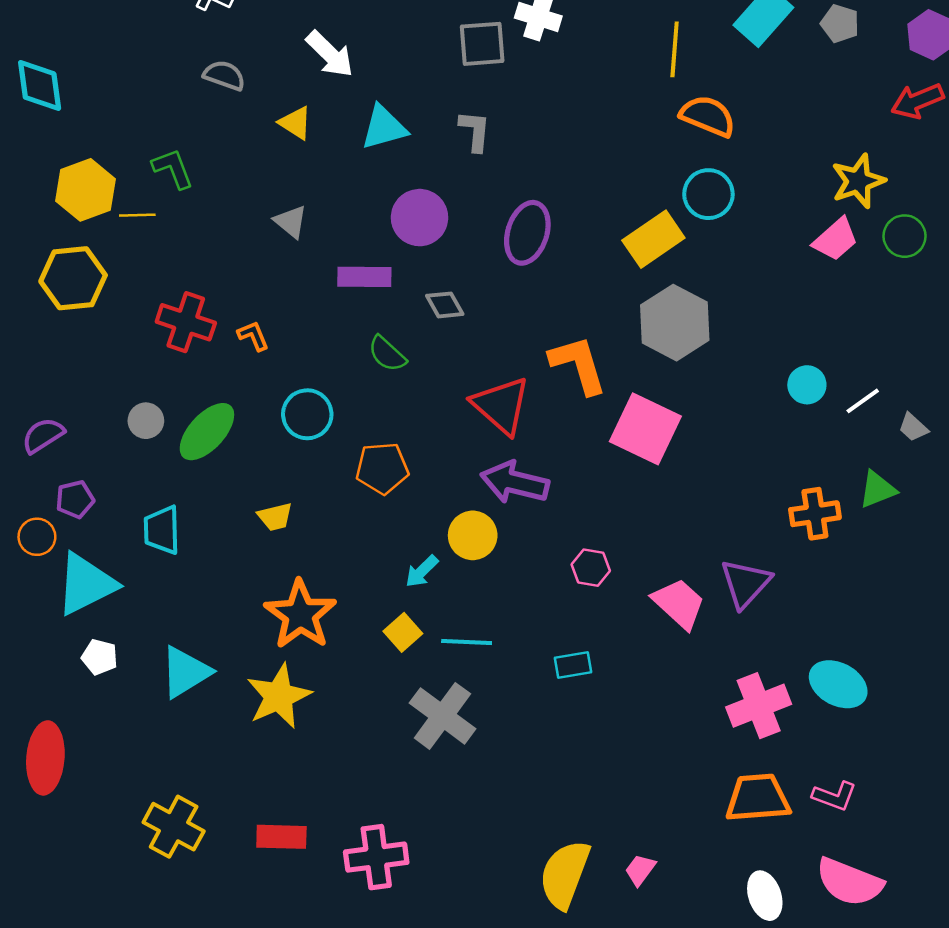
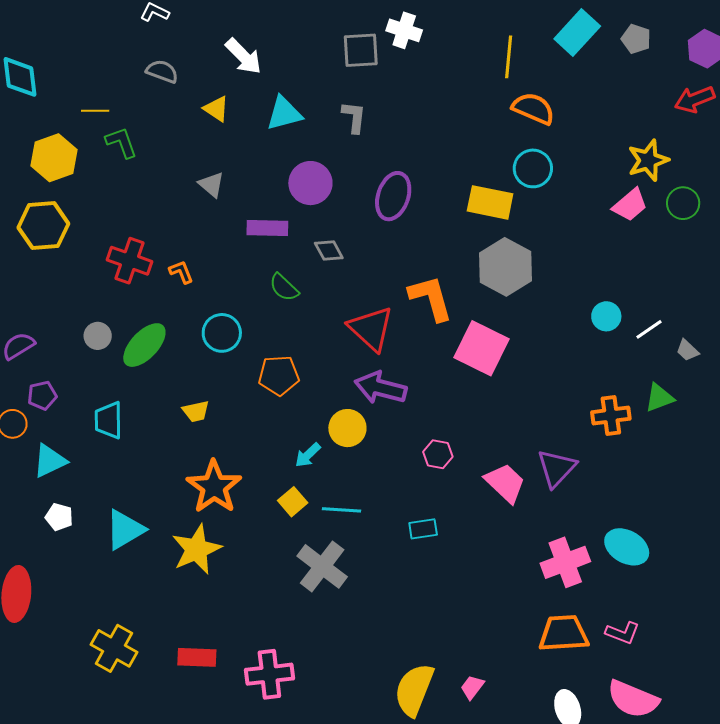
yellow line: (137, 215) -> (95, 111), moved
yellow rectangle: (653, 239) -> (490, 202), turned 45
cyan triangle: (86, 584) -> (50, 461), size x0.7

